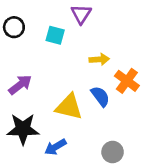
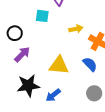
black circle: (14, 27) -> (15, 33), moved
blue semicircle: (100, 96) -> (90, 64), moved

